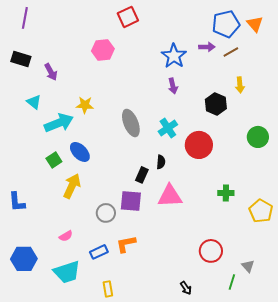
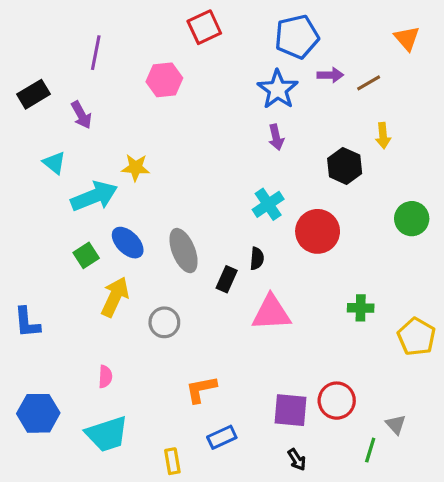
purple line: (25, 18) -> (96, 53), moved
blue pentagon: (226, 24) -> (297, 37), moved
black rectangle: (21, 59) -> (34, 94), turned -48
gray ellipse: (131, 123) -> (184, 251), moved
purple square: (131, 201) -> (290, 410), moved
gray circle: (106, 213) -> (164, 322), moved
pink semicircle: (66, 236) -> (105, 377), turned -56
blue rectangle: (99, 252) -> (222, 437), moved

